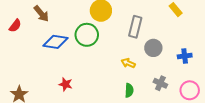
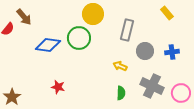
brown arrow: (41, 14) -> (24, 17), moved
blue cross: (185, 56) -> (172, 52), moved
gray cross: (160, 83) -> (152, 86), size x1.6

